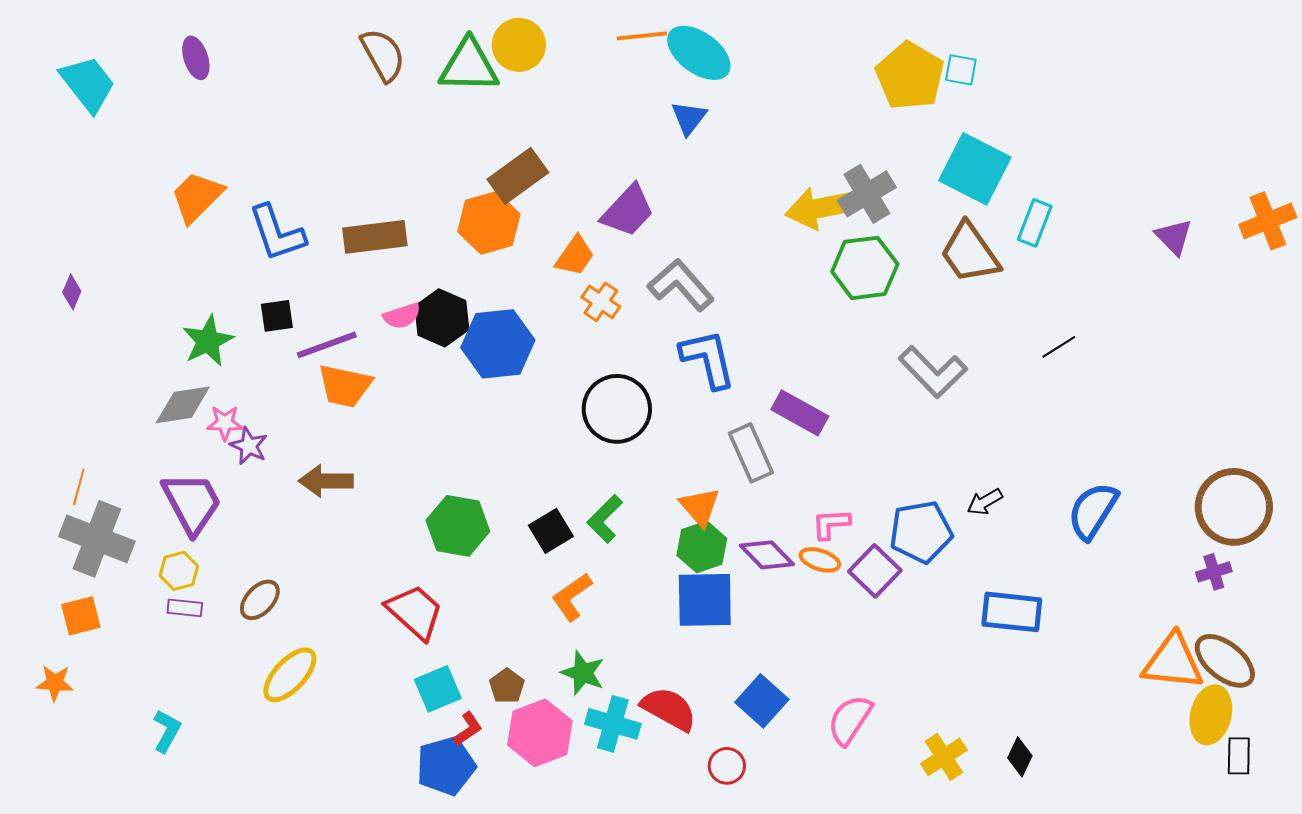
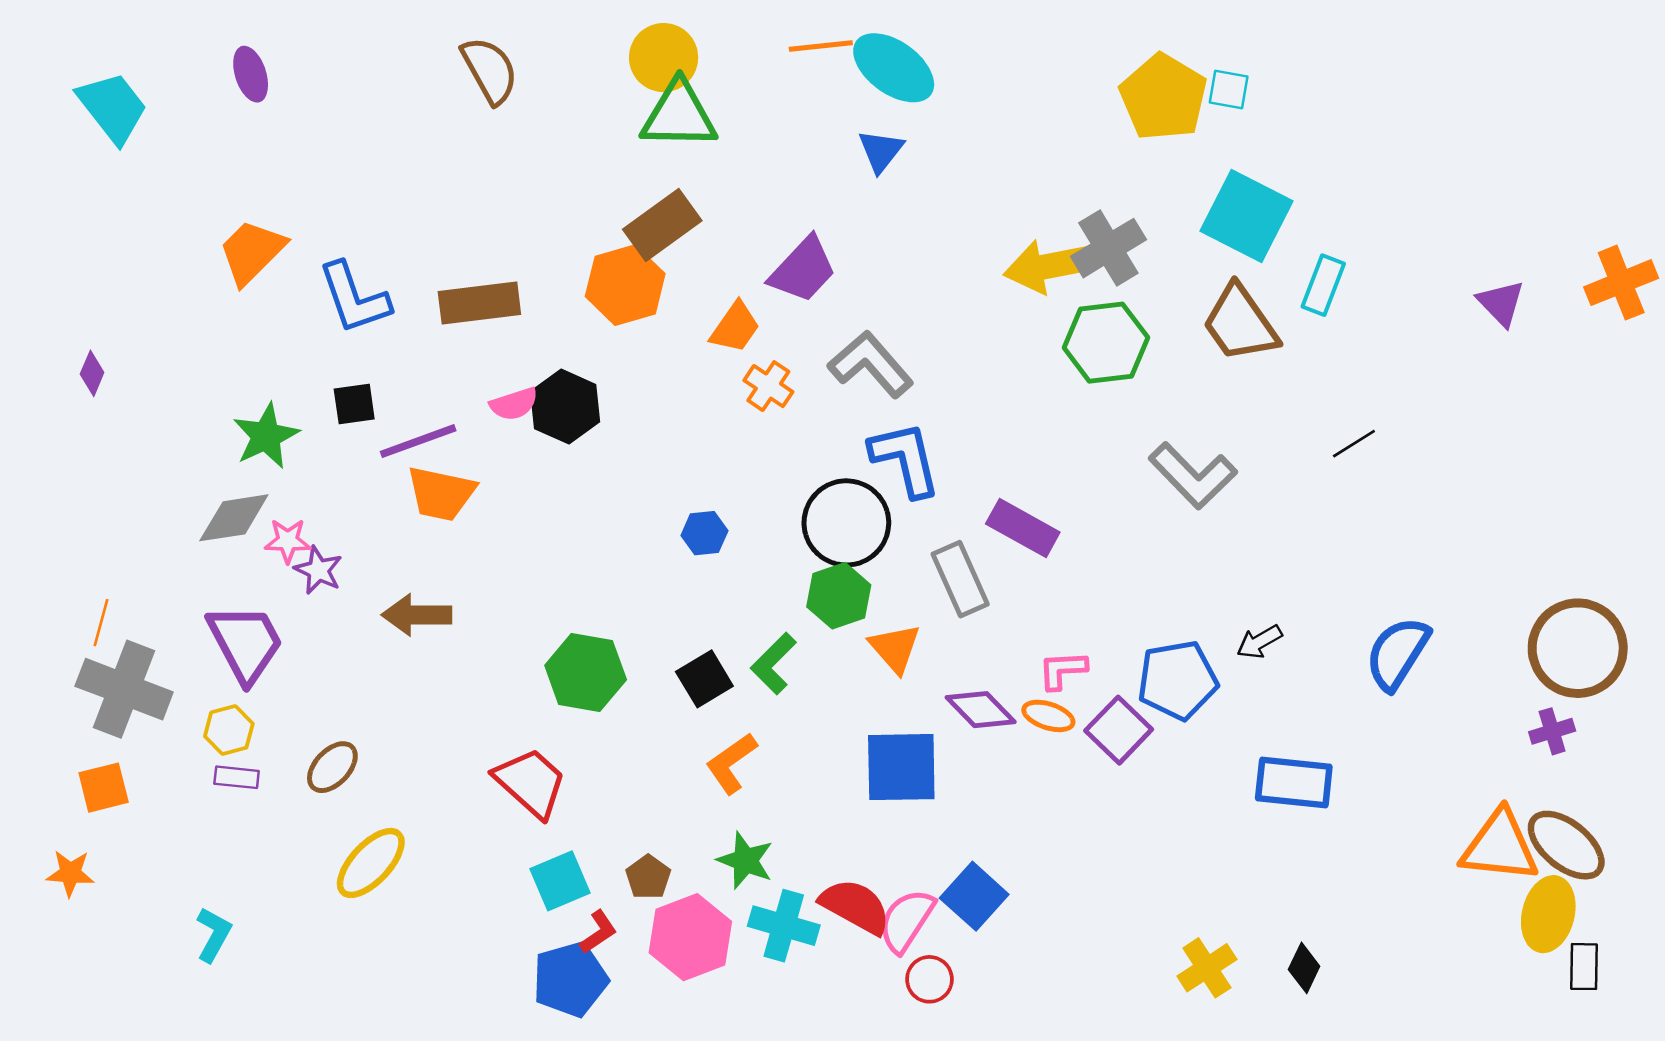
green triangle: (469, 66) -> (679, 115), moved
blue hexagon: (498, 344) -> (704, 533), moved, size x0.5
black circle: (617, 409) -> (846, 523), moved
green hexagon: (702, 547) -> (839, 596), moved
pink semicircle: (850, 720) -> (906, 921), moved

